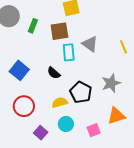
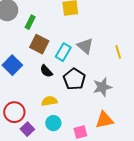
brown square: (59, 31) -> (39, 44), moved, turned 30
cyan rectangle: (69, 52) -> (63, 52), turned 30
black pentagon: (81, 92) -> (74, 79), moved
red circle: (24, 106) -> (14, 112), moved

